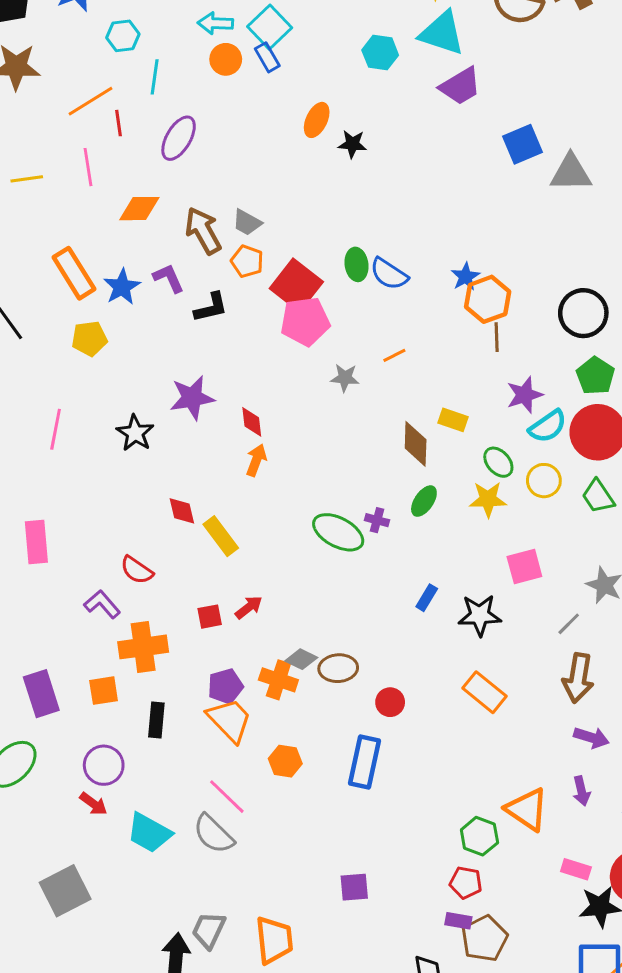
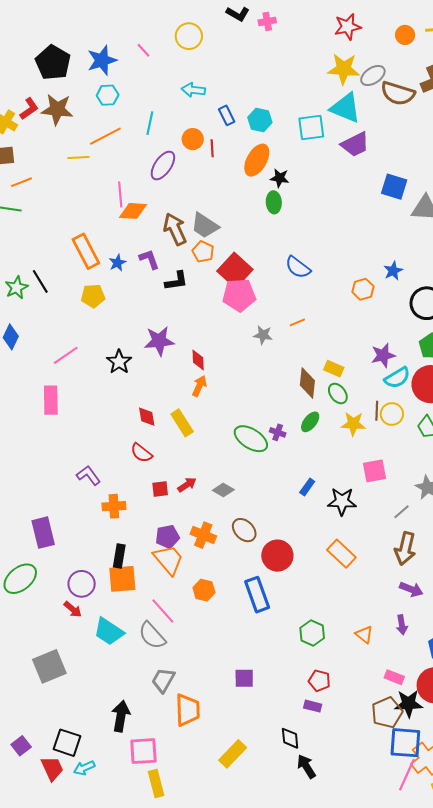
cyan square: (270, 27) -> (311, 127), moved, turned 32
cyan hexagon: (123, 36) -> (108, 95), moved
cyan hexagon: (380, 53) -> (260, 120), moved
orange circle: (226, 59) -> (193, 139), moved
orange ellipse: (317, 120) -> (257, 160), size x1.4
red line: (119, 123) -> (212, 148), moved
blue square: (523, 144) -> (394, 187), turned 36
pink line: (88, 167) -> (120, 195), moved
yellow line: (27, 179) -> (78, 157), moved
gray trapezoid: (247, 222) -> (205, 226), size x1.4
green ellipse: (357, 264) -> (274, 202), moved
blue star: (465, 277) -> (393, 271), moved
blue star: (122, 287) -> (117, 263), size x0.7
orange hexagon: (488, 299) -> (363, 289), size x0.7
brown line: (497, 337) -> (377, 411), moved
pink line: (56, 429) -> (66, 355), turned 40
green ellipse: (498, 462) -> (338, 394), moved
yellow rectangle: (221, 536) -> (182, 423), moved
pink rectangle: (36, 542) -> (51, 400), moved
red semicircle: (137, 570) -> (141, 453), moved
orange cross: (143, 647) -> (114, 506), size x0.7
gray diamond: (301, 659) -> (223, 490), moved
brown ellipse: (338, 668) -> (244, 530), turned 45
orange square: (104, 691) -> (122, 579), moved, size x1.4
red circle: (390, 702) -> (277, 556), size x1.6
blue rectangle: (364, 762) -> (257, 595), turned -36
orange triangle: (527, 809) -> (364, 635), size x0.6
green hexagon: (479, 836) -> (312, 633), moved
gray trapezoid: (209, 930) -> (163, 680), moved
brown pentagon: (484, 939) -> (387, 713), moved

